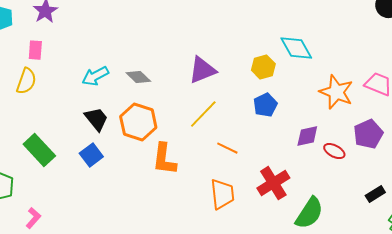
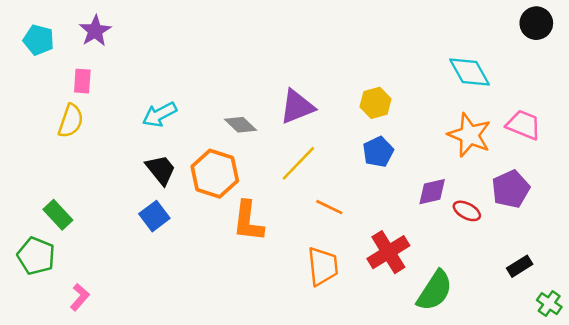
cyan diamond: (296, 48) -> (469, 72), moved
gray diamond: (138, 77) -> (241, 125), moved
green rectangle: (39, 150) -> (58, 215), moved, size x0.7

